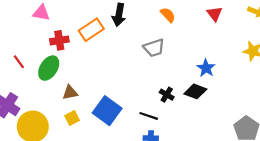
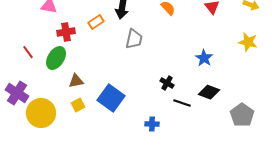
orange rectangle: (91, 30) -> (96, 22), size x0.7
gray trapezoid: (154, 48) -> (134, 39), moved, turned -60
black diamond: (195, 91) -> (209, 92), moved
black line: (149, 116) -> (182, 103), moved

